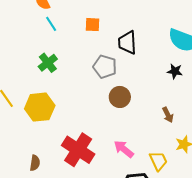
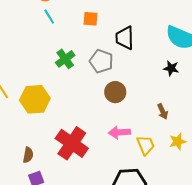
green cross: (48, 63) -> (65, 59), moved
pink arrow: (124, 149) -> (119, 132), moved, turned -45
yellow trapezoid: (158, 161) -> (146, 145), moved

